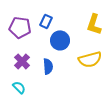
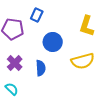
blue rectangle: (46, 21) -> (37, 15), moved

